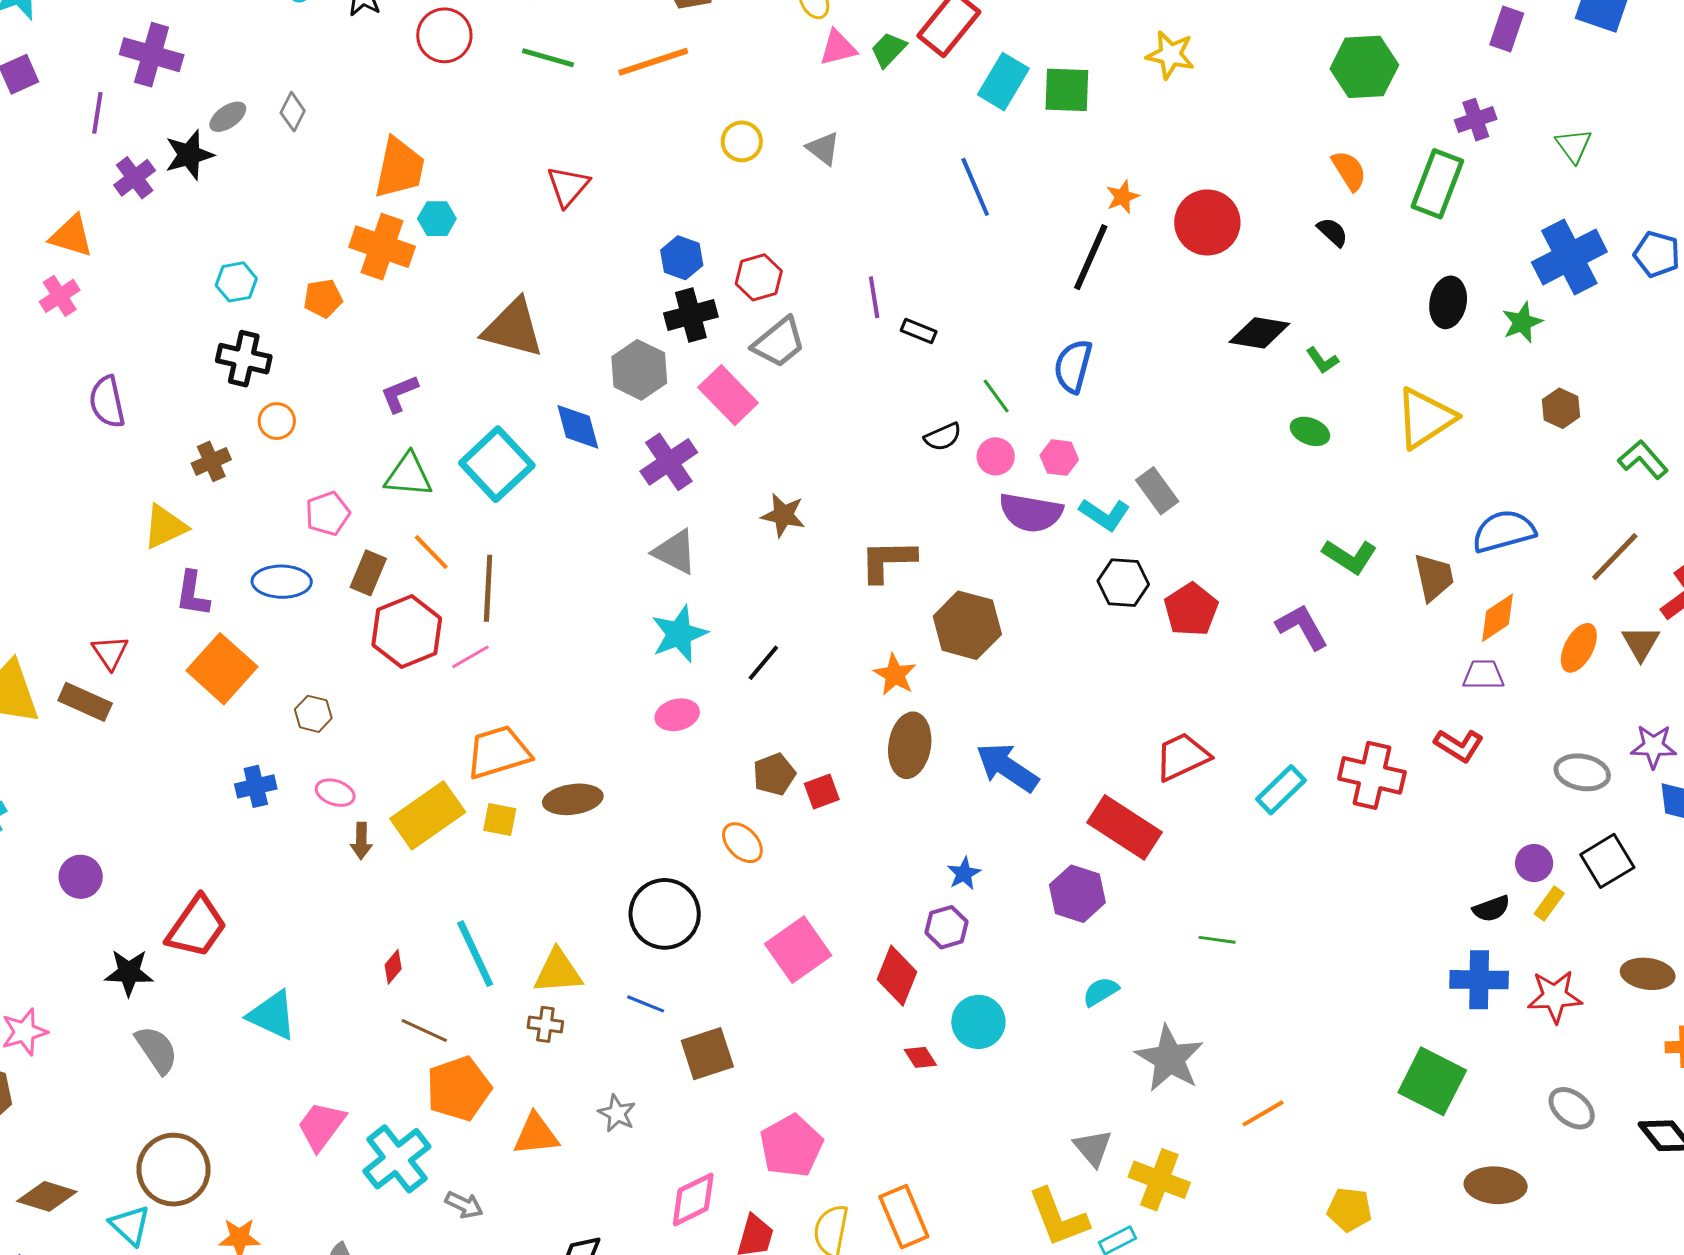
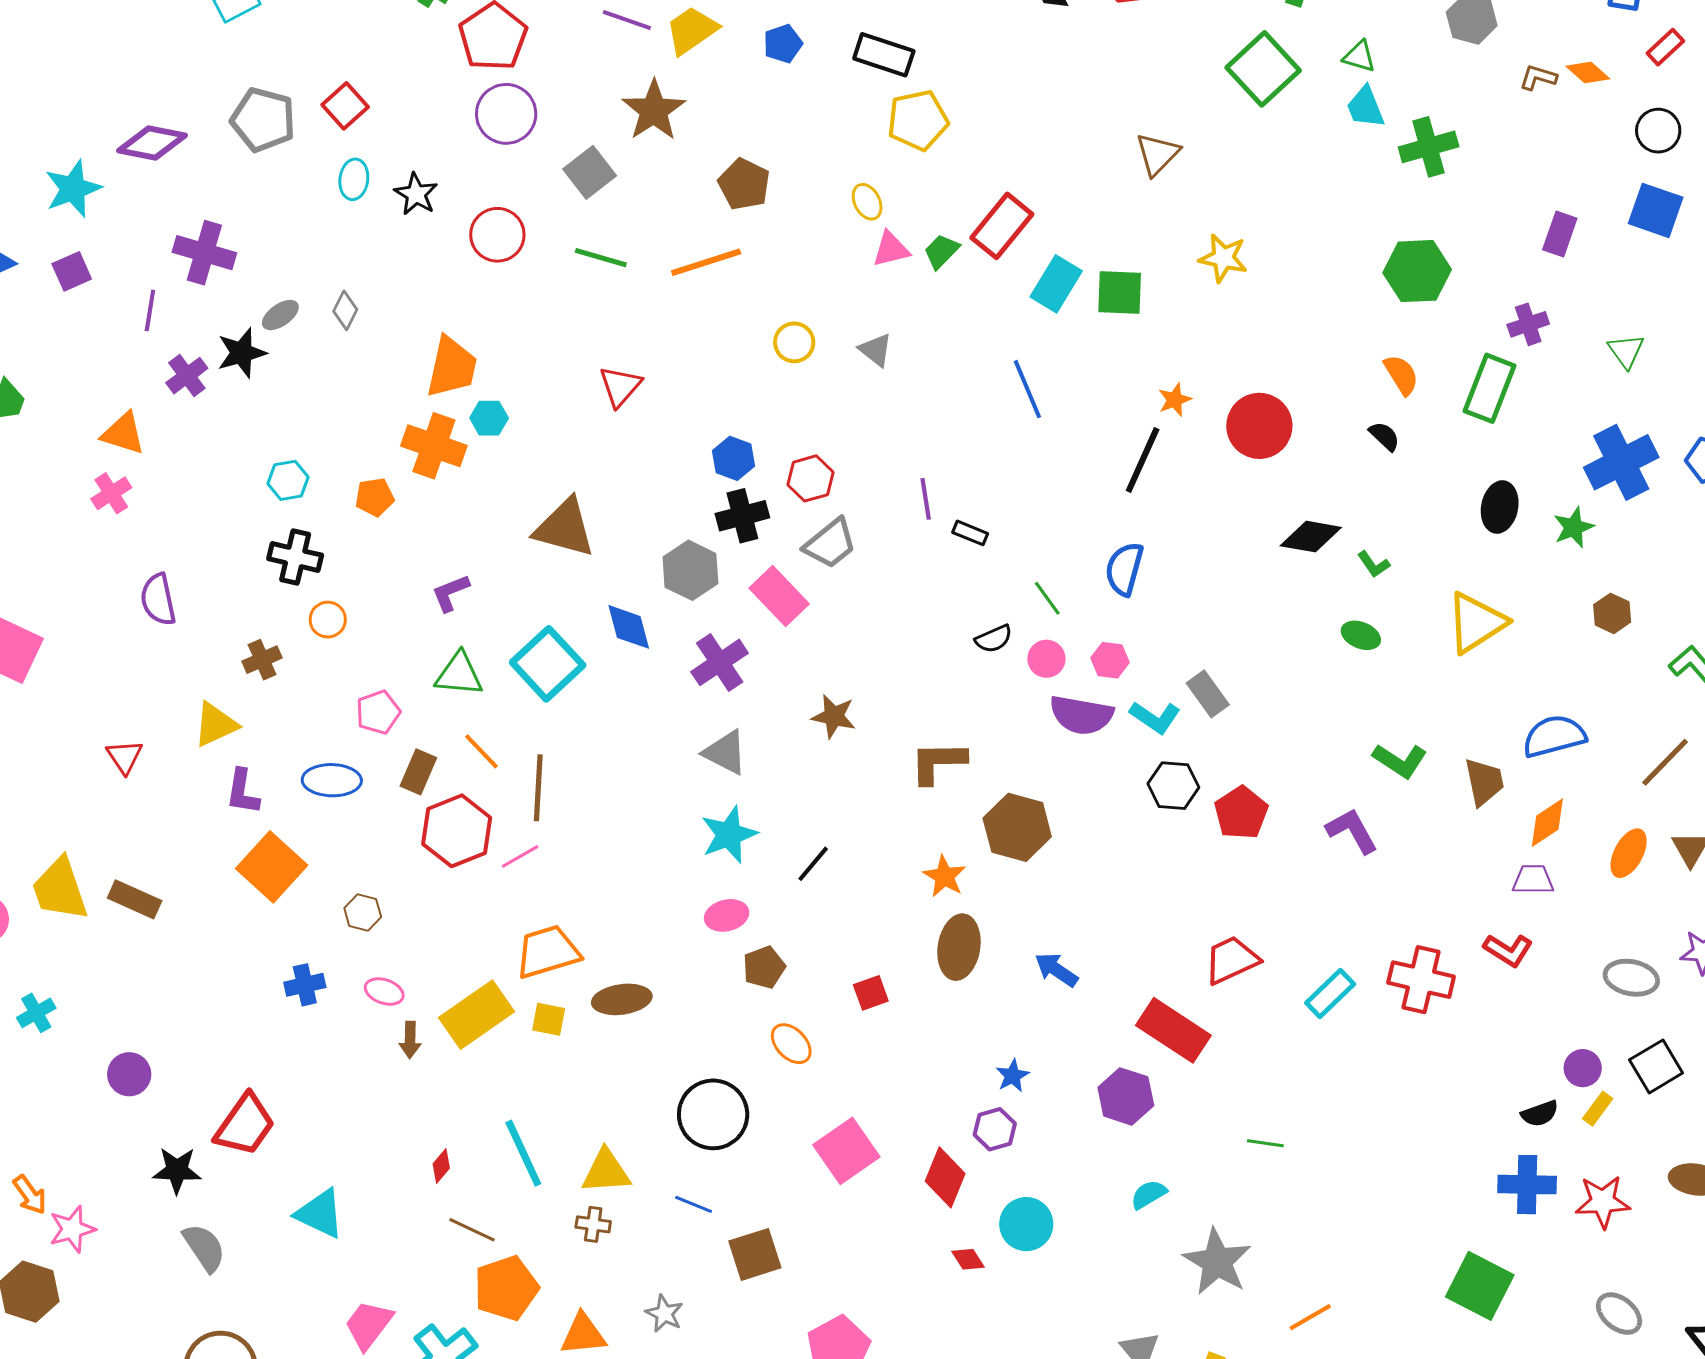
red triangle: (110, 652) -> (125, 757), moved
blue arrow: (1007, 767) -> (1056, 970), size x0.7
brown pentagon: (774, 774) -> (764, 967), moved

